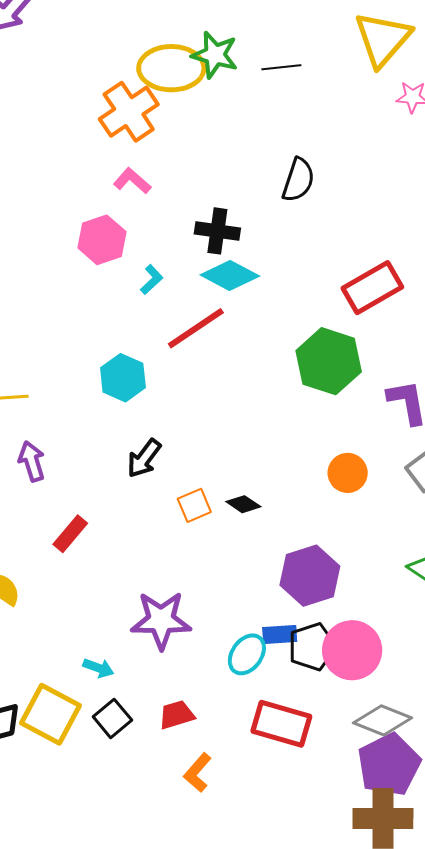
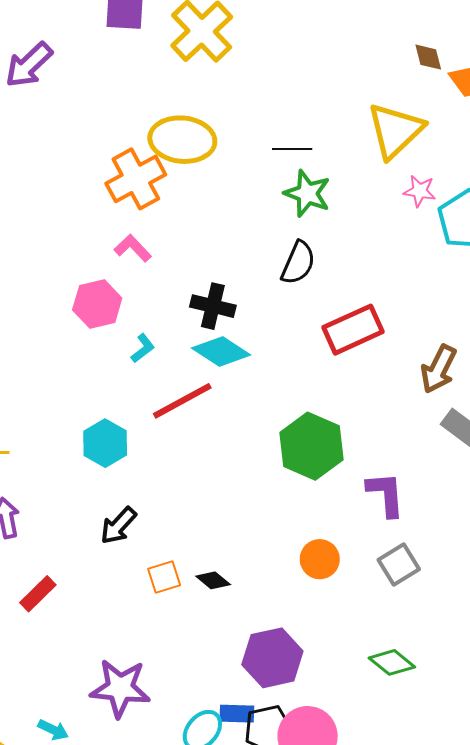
green star: (215, 55) -> (307, 193), moved
red rectangle: (372, 288) -> (353, 330), moved

